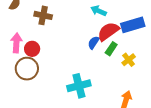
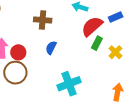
brown cross: (43, 15) -> (43, 20), moved
blue rectangle: (133, 25) -> (116, 17), size x0.6
blue semicircle: (94, 43) -> (51, 48), moved

